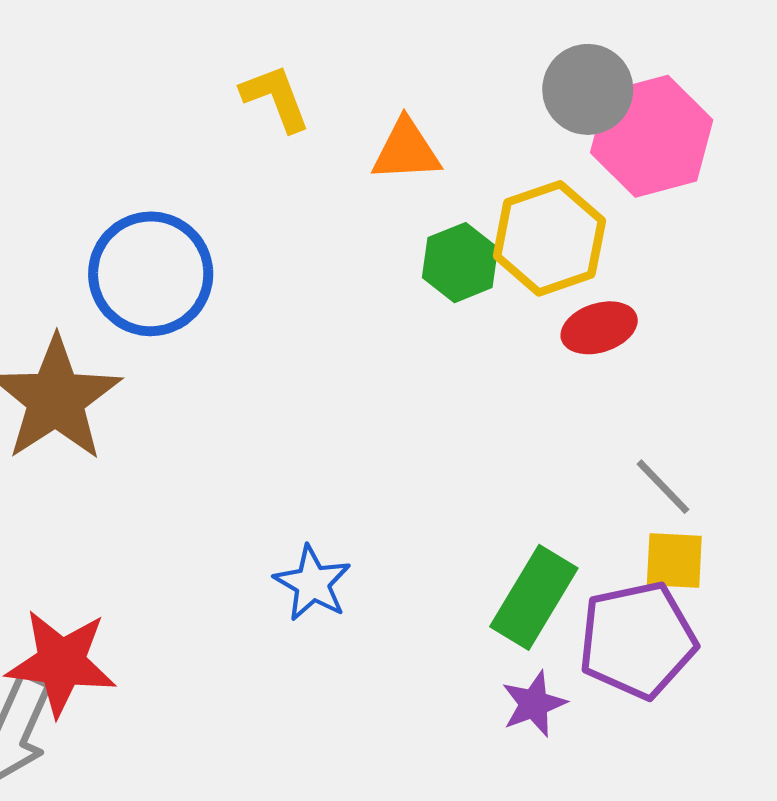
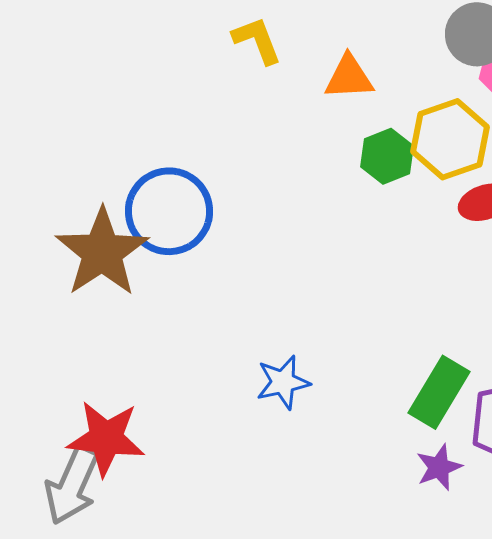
blue circle: (151, 274) -> (169, 211), moved
blue star: (312, 583) -> (283, 382), turned 30

